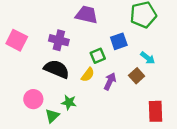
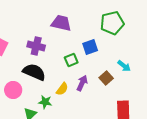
cyan arrow: (148, 58) -> (124, 66), moved
yellow semicircle: (88, 75) -> (62, 89), moved
pink circle: (33, 99) -> (13, 90), moved

